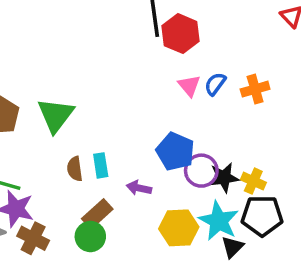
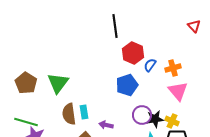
red hexagon: (181, 34) -> (133, 53), moved
pink triangle: (189, 86) -> (178, 91), moved, size x1.5
blue pentagon: (175, 152) -> (127, 85), moved, turned 30
brown semicircle: (75, 169) -> (69, 114), size x1.5

